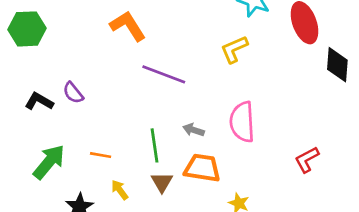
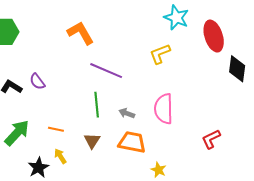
green line: (154, 145) -> (97, 105), moved
brown triangle: (162, 182) -> (92, 141), moved
yellow arrow: (120, 190) -> (60, 156), moved

